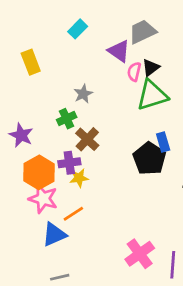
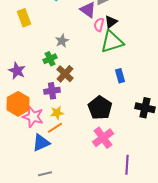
black pentagon: (149, 159) -> (100, 108), moved
orange hexagon: (39, 172) -> (18, 104), moved
yellow star: (79, 178) -> (57, 113), moved
pink cross: (140, 254) -> (103, 138), moved

